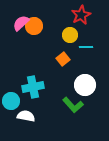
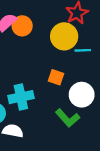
yellow circle: (70, 35) -> (64, 36), size x1.5
orange square: (63, 59) -> (56, 77), moved, turned -32

